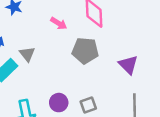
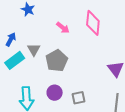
gray pentagon: (85, 51) -> (57, 61), moved, turned 30

